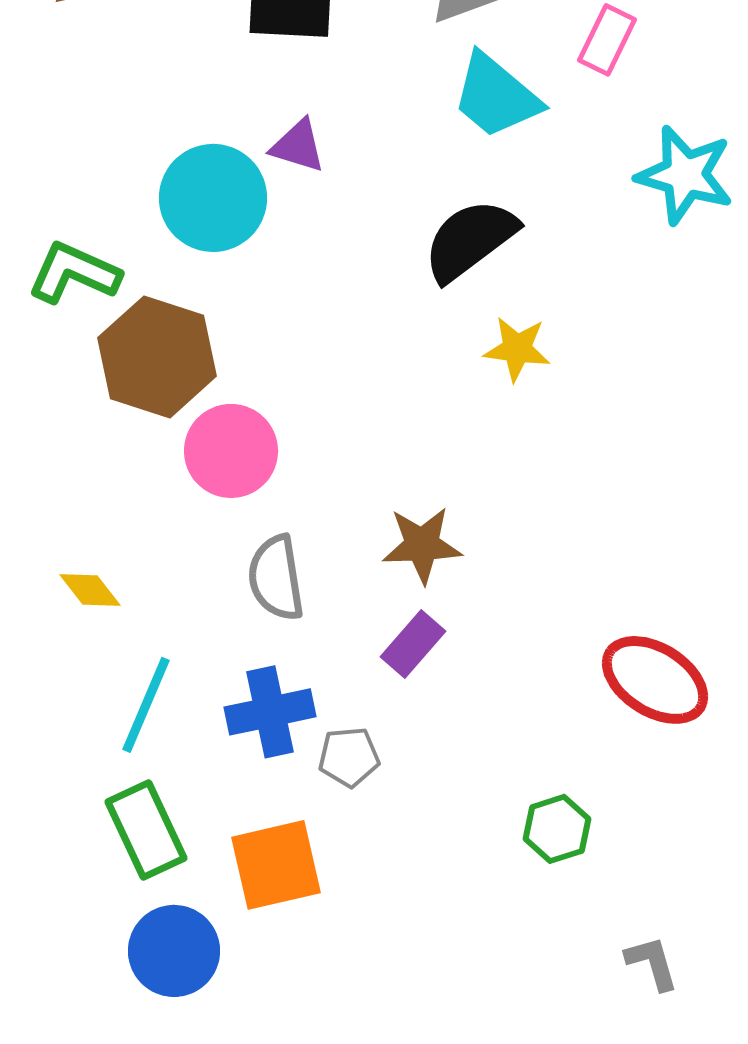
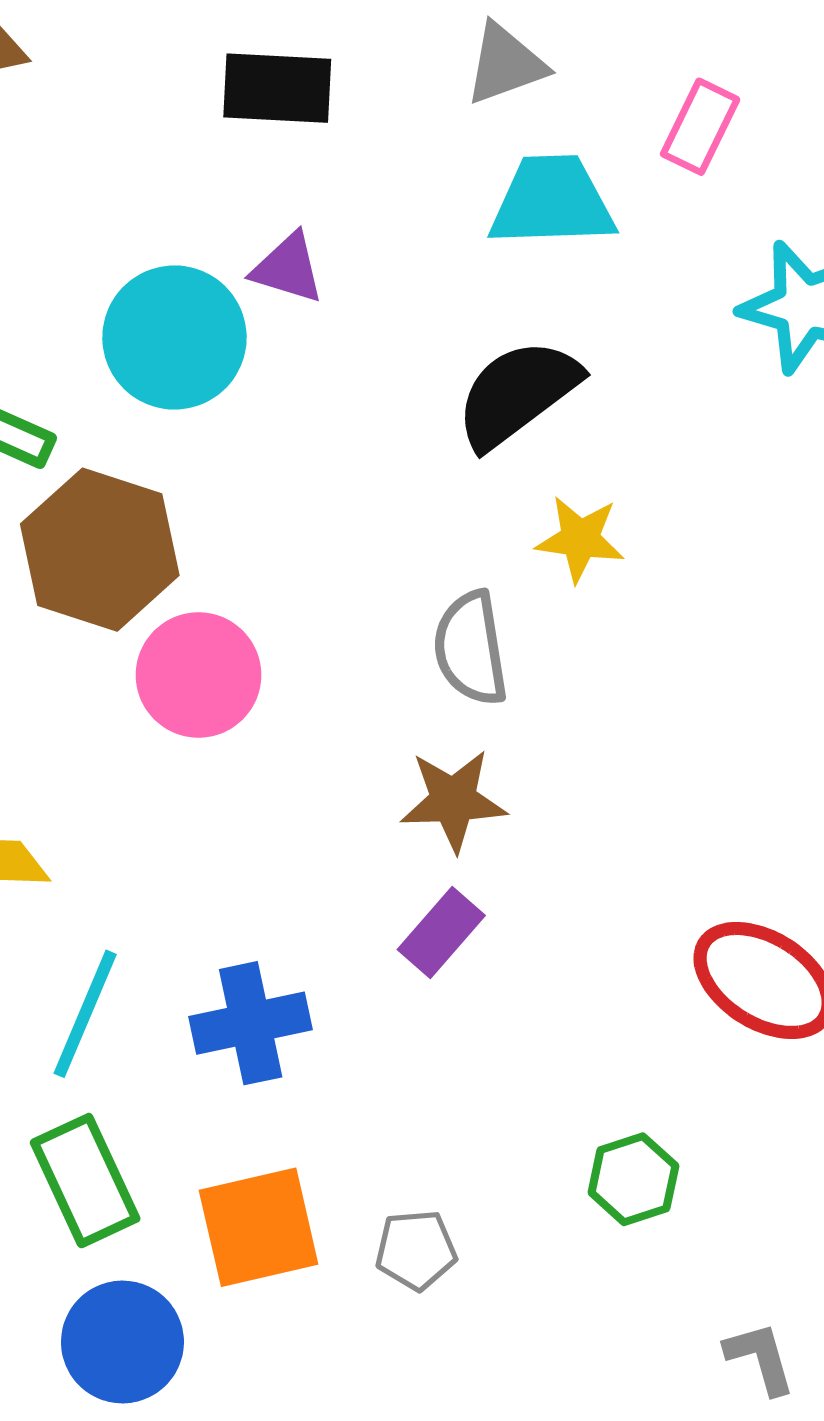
cyan trapezoid: (496, 96) -> (552, 201), turned 138
gray semicircle: (276, 578) -> (471, 648), moved
gray pentagon: (349, 757) -> (416, 1250), moved

